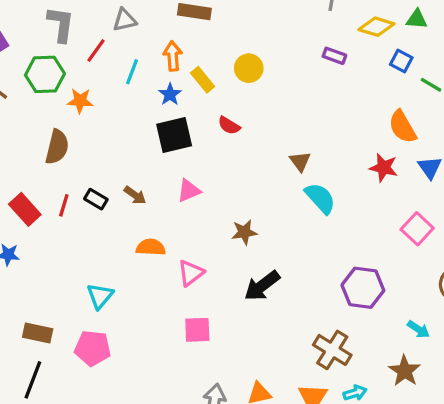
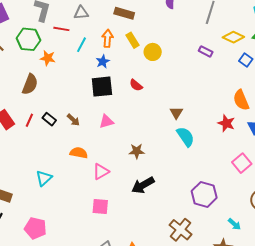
red line: (96, 51) -> (61, 29), turned 56
yellow rectangle: (203, 80) -> (132, 40), moved
pink pentagon: (93, 348) -> (35, 228), moved

